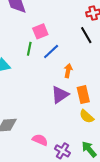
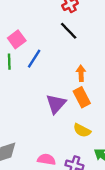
orange arrow: (68, 71) -> (81, 73), moved
yellow semicircle: (87, 116) -> (82, 130), moved

